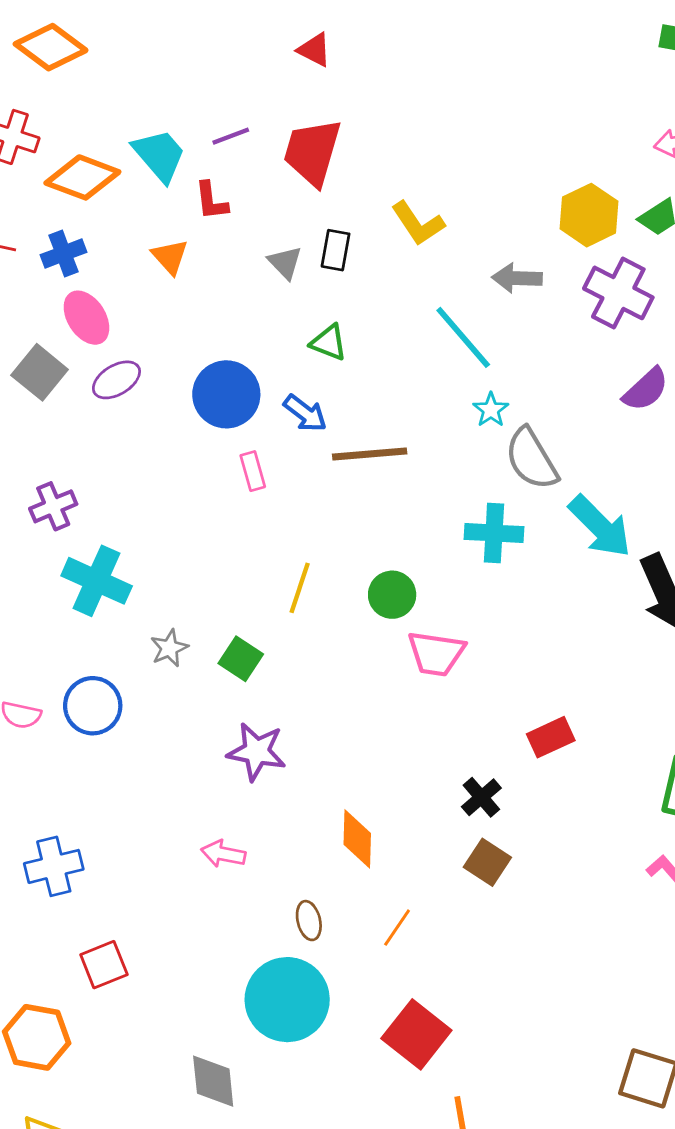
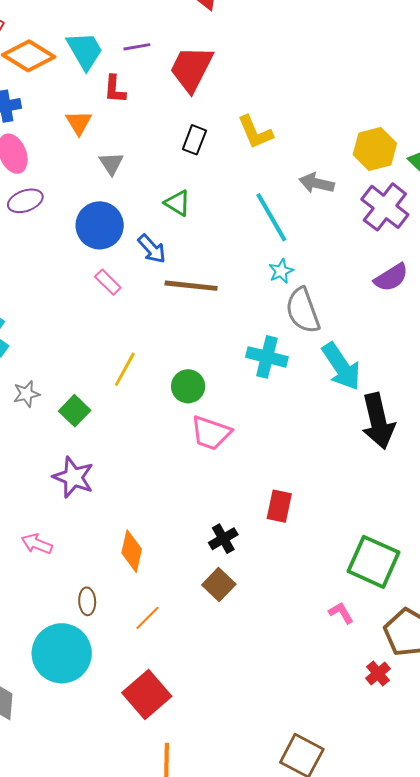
gray triangle: (285, 262) -> (111, 163), moved
pink rectangle: (253, 471) -> (108, 282), turned -40
red rectangle: (551, 737) -> (279, 506), turned -64

